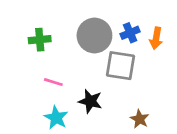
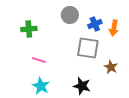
gray circle: (94, 36) -> (70, 15), moved, size x0.7
black star: (90, 101) -> (82, 86), moved
brown star: (140, 119) -> (111, 67), moved

